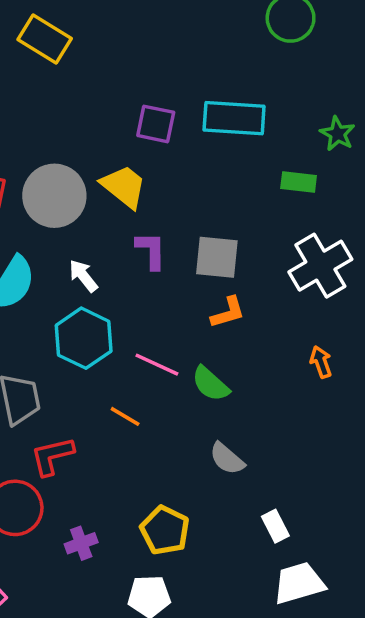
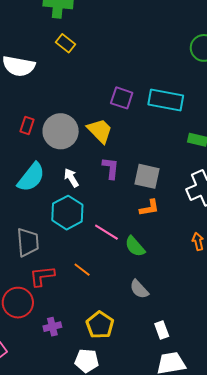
yellow rectangle: (45, 39) -> (66, 43), size x0.7
orange line: (125, 416) -> (82, 270), moved

